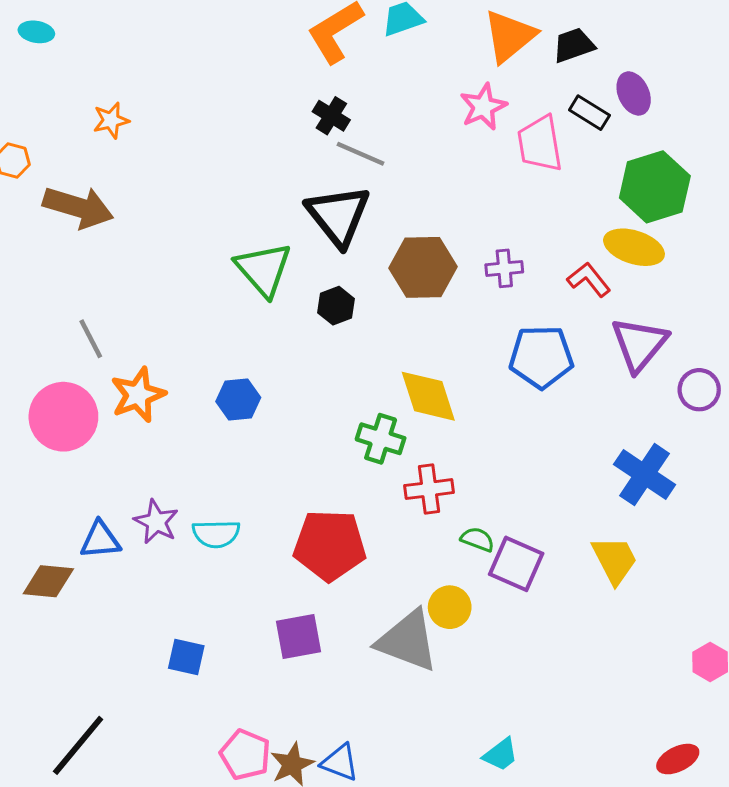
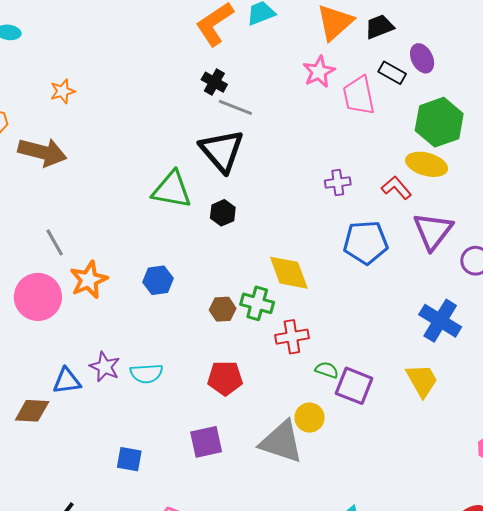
brown hexagon: (423, 267) -> (223, 309), moved, size x0.6
green triangle: (264, 269) -> (172, 190), turned -36
red pentagon: (330, 545) -> (225, 378), size x0.7

